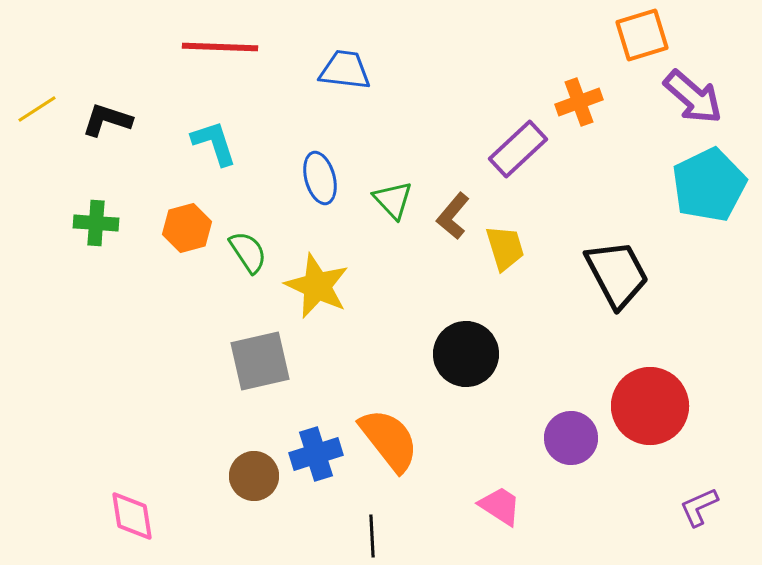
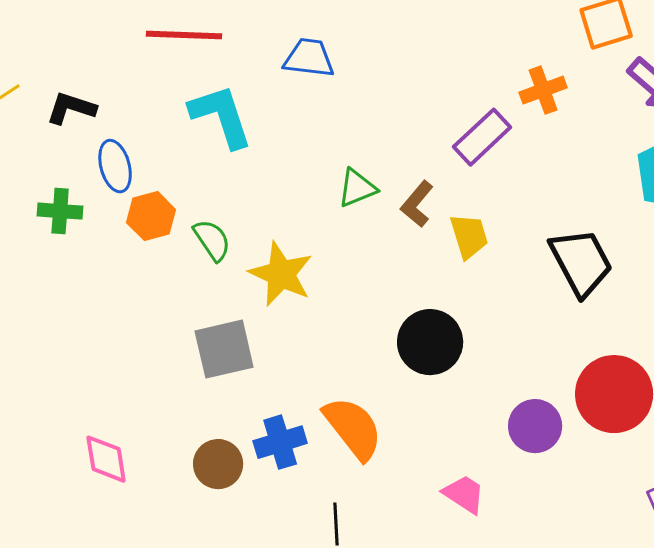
cyan L-shape: (214, 143) -> (221, 116), moved, size x1.4
blue ellipse: (320, 178) -> (115, 166), moved
green triangle: (393, 200) -> (357, 188), turned 51
pink diamond: (132, 516) -> (106, 459), moved

